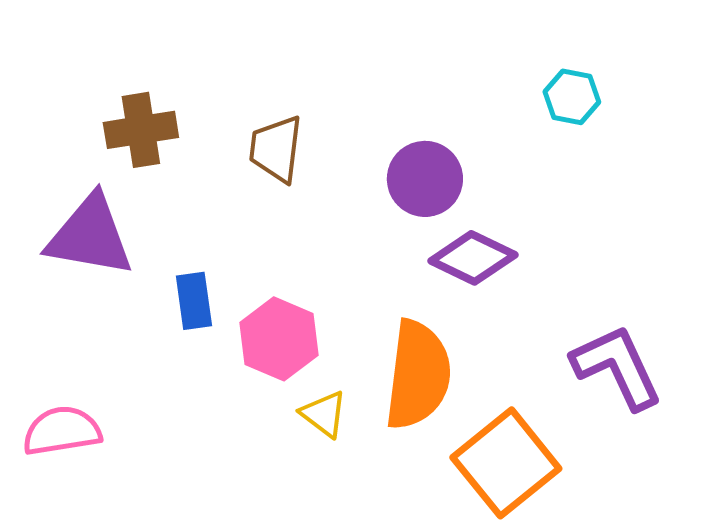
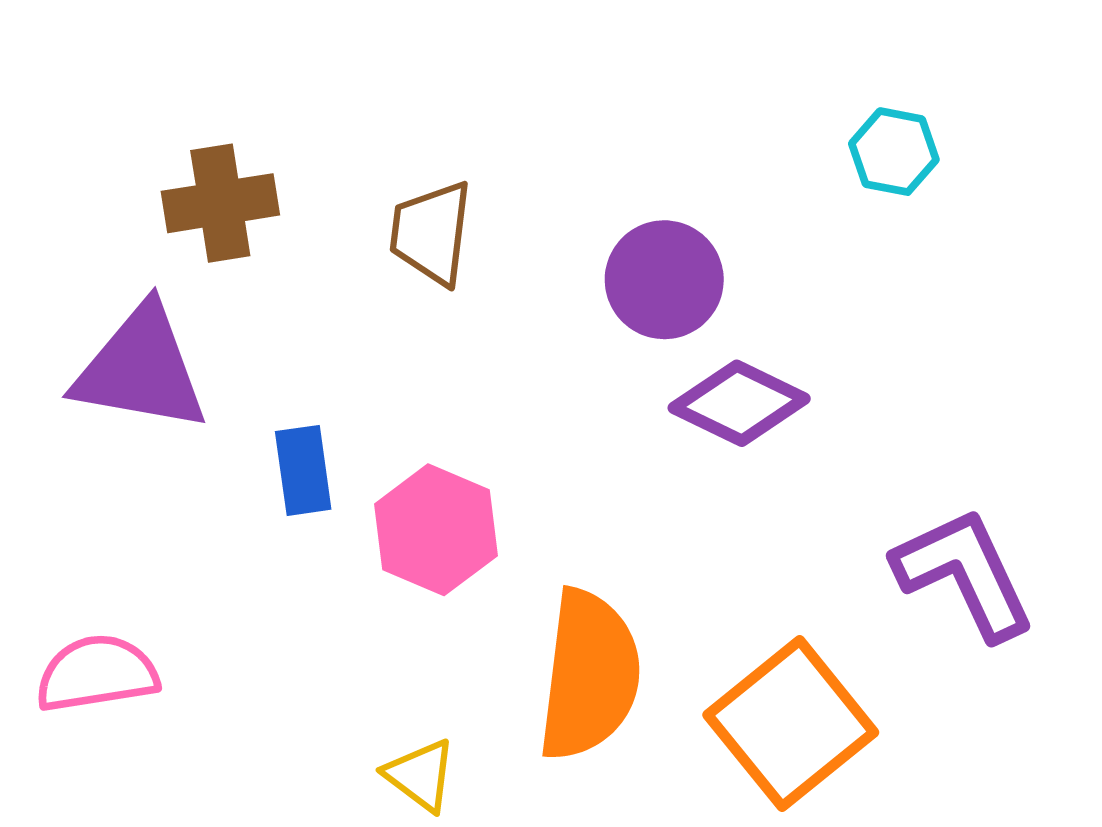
orange semicircle: (418, 375) -> (589, 675), moved
yellow triangle: (324, 414) -> (420, 775), moved

